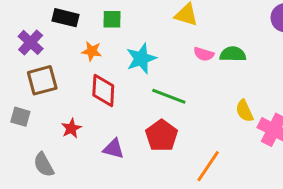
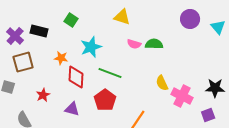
black rectangle: (65, 18) -> (39, 31), moved
green square: (112, 19) -> (71, 20), turned 32
orange star: (92, 51) -> (61, 58), moved
red diamond: (103, 90) -> (76, 77), moved

